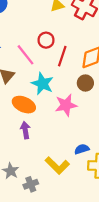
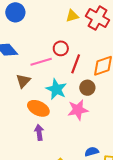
pink line: (25, 55) -> (41, 62), turned -70
brown circle: (85, 83) -> (87, 88), moved

